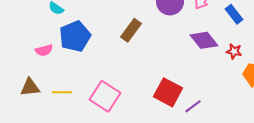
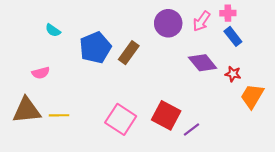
blue pentagon: (75, 36) -> (95, 48), moved
brown triangle: (30, 87) -> (27, 110), size x1.4
pink square: (105, 96) -> (121, 119), moved

